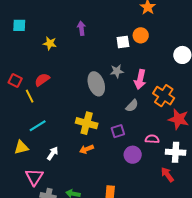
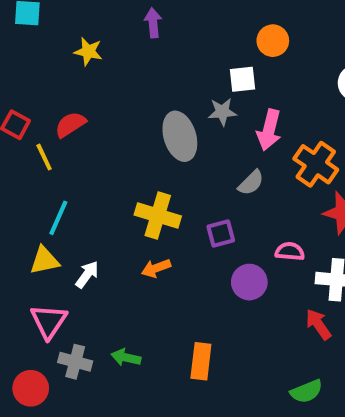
white square: (123, 42) -> (243, 79), moved
cyan line: (38, 126) -> (58, 218), turned -36
yellow triangle: (21, 147) -> (44, 260), moved

